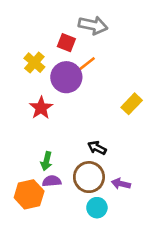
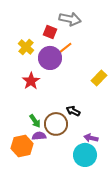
green arrow: (46, 161) -> (35, 121), turned -48
brown circle: (89, 177) -> (56, 124), moved
cyan circle: (97, 208) -> (85, 155), moved, size x1.5

